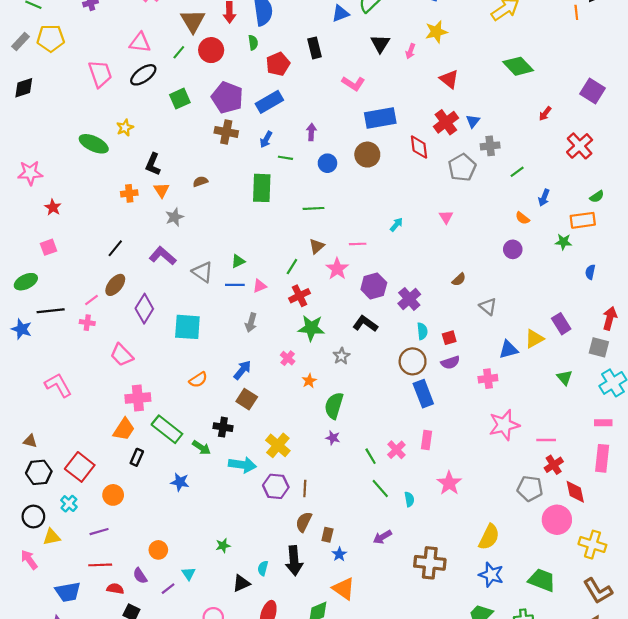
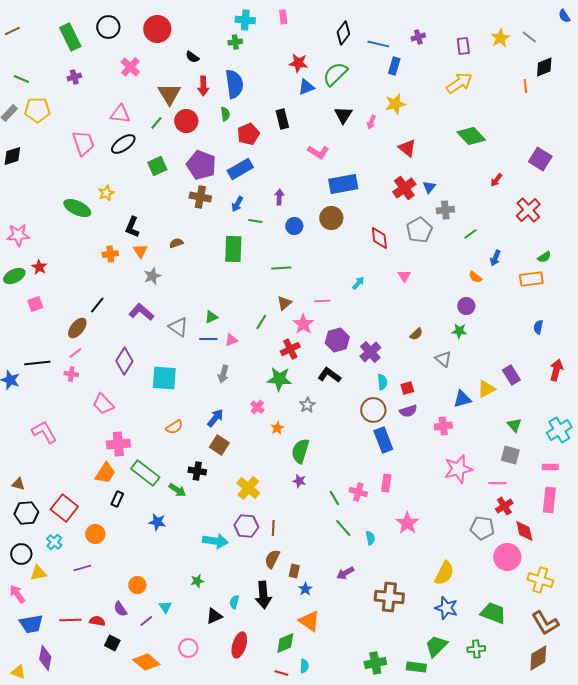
red diamond: (419, 147) -> (379, 238), moved
green star: (563, 242) -> (459, 331), moved
green ellipse: (26, 282) -> (14, 276), moved
brown ellipse: (115, 285) -> (77, 328), moved
red cross: (299, 296) -> (290, 349), moved
gray square: (599, 347) -> (510, 455), moved
pink cross: (396, 450) -> (358, 492), turned -30
cyan arrow: (242, 465) -> (215, 541), moved
red line: (100, 565) -> (70, 620), moved
blue trapezoid: (68, 592) -> (31, 624), moved

